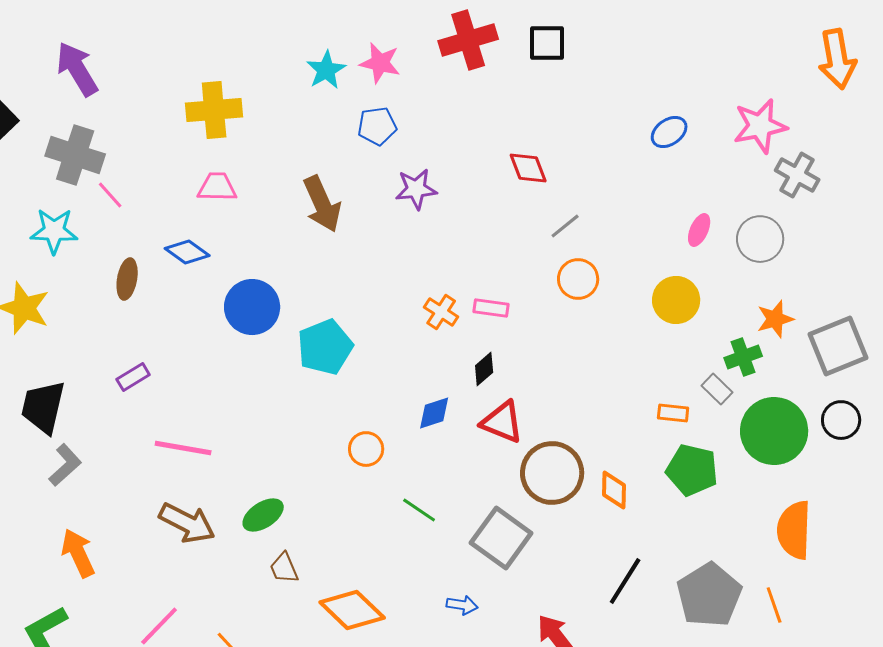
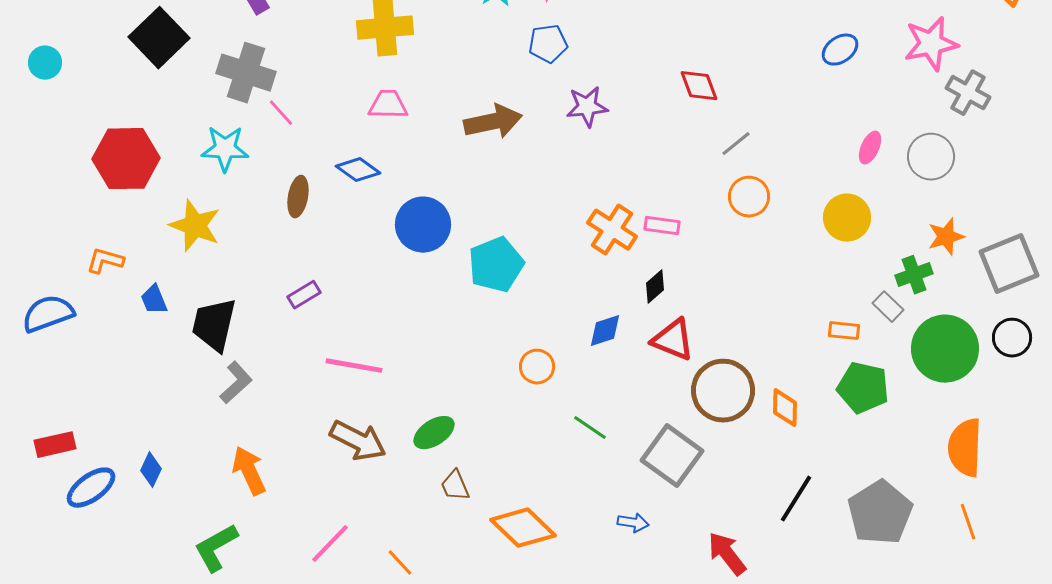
brown arrow: (322, 204) -> (493, 122), turned -78
orange cross: (441, 312) -> (612, 230), size x1.4
orange line: (774, 605) -> (968, 522), moved

